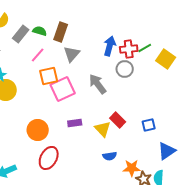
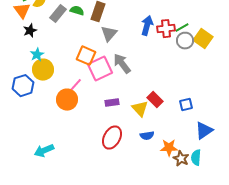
pink line: (38, 55) -> (75, 86), moved
gray circle: (125, 69) -> (185, 41), moved
orange square: (49, 76) -> (86, 56), turned 36
gray arrow: (98, 84) -> (122, 64), moved
orange circle: (38, 130) -> (67, 100), moved
red ellipse: (49, 158) -> (112, 138), moved

